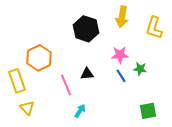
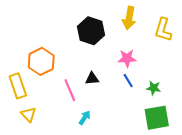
green star: (140, 69) -> (154, 88), moved
green square: (148, 111) -> (157, 118), size x1.4

